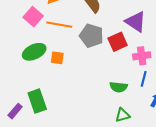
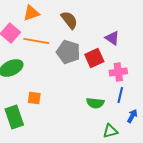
purple triangle: (136, 22) -> (112, 38), size x0.7
orange square: (57, 58) -> (34, 98), moved
green triangle: (123, 115) -> (110, 131), moved

